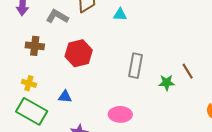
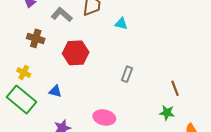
gray rectangle: (136, 66) -> (127, 74), size x0.7
green star: (167, 83) -> (167, 113), moved

